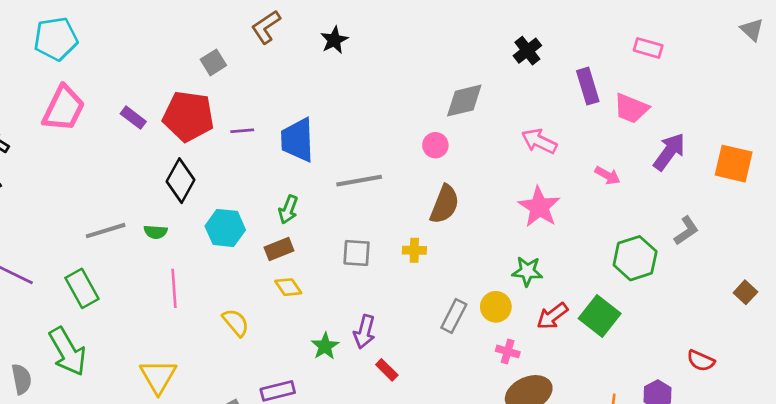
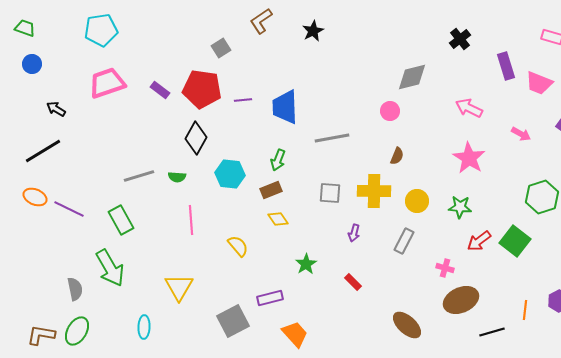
pink trapezoid: (64, 108) -> (107, 83), turned -135
brown semicircle: (445, 204) -> (397, 156), size x0.6
yellow cross: (414, 250) -> (374, 191), size x1.8
yellow circle: (496, 307) -> (417, 201), moved
purple arrow: (364, 332) -> (354, 233), moved, size x0.7

